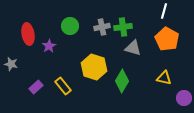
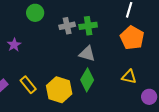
green circle: (70, 26) -> (35, 13), moved
gray triangle: (133, 48) -> (87, 54), moved
yellow hexagon: (94, 67) -> (59, 90), moved

